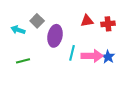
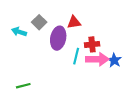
red triangle: (87, 21) -> (74, 22), moved
red cross: (108, 24) -> (92, 44), moved
green line: (23, 61) -> (23, 86), moved

